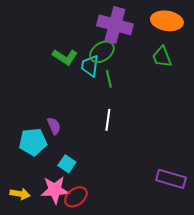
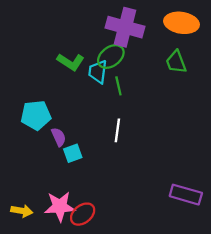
cyan pentagon: (33, 142) -> (36, 115), moved
cyan square: (67, 164) -> (73, 153), moved, turned 36

